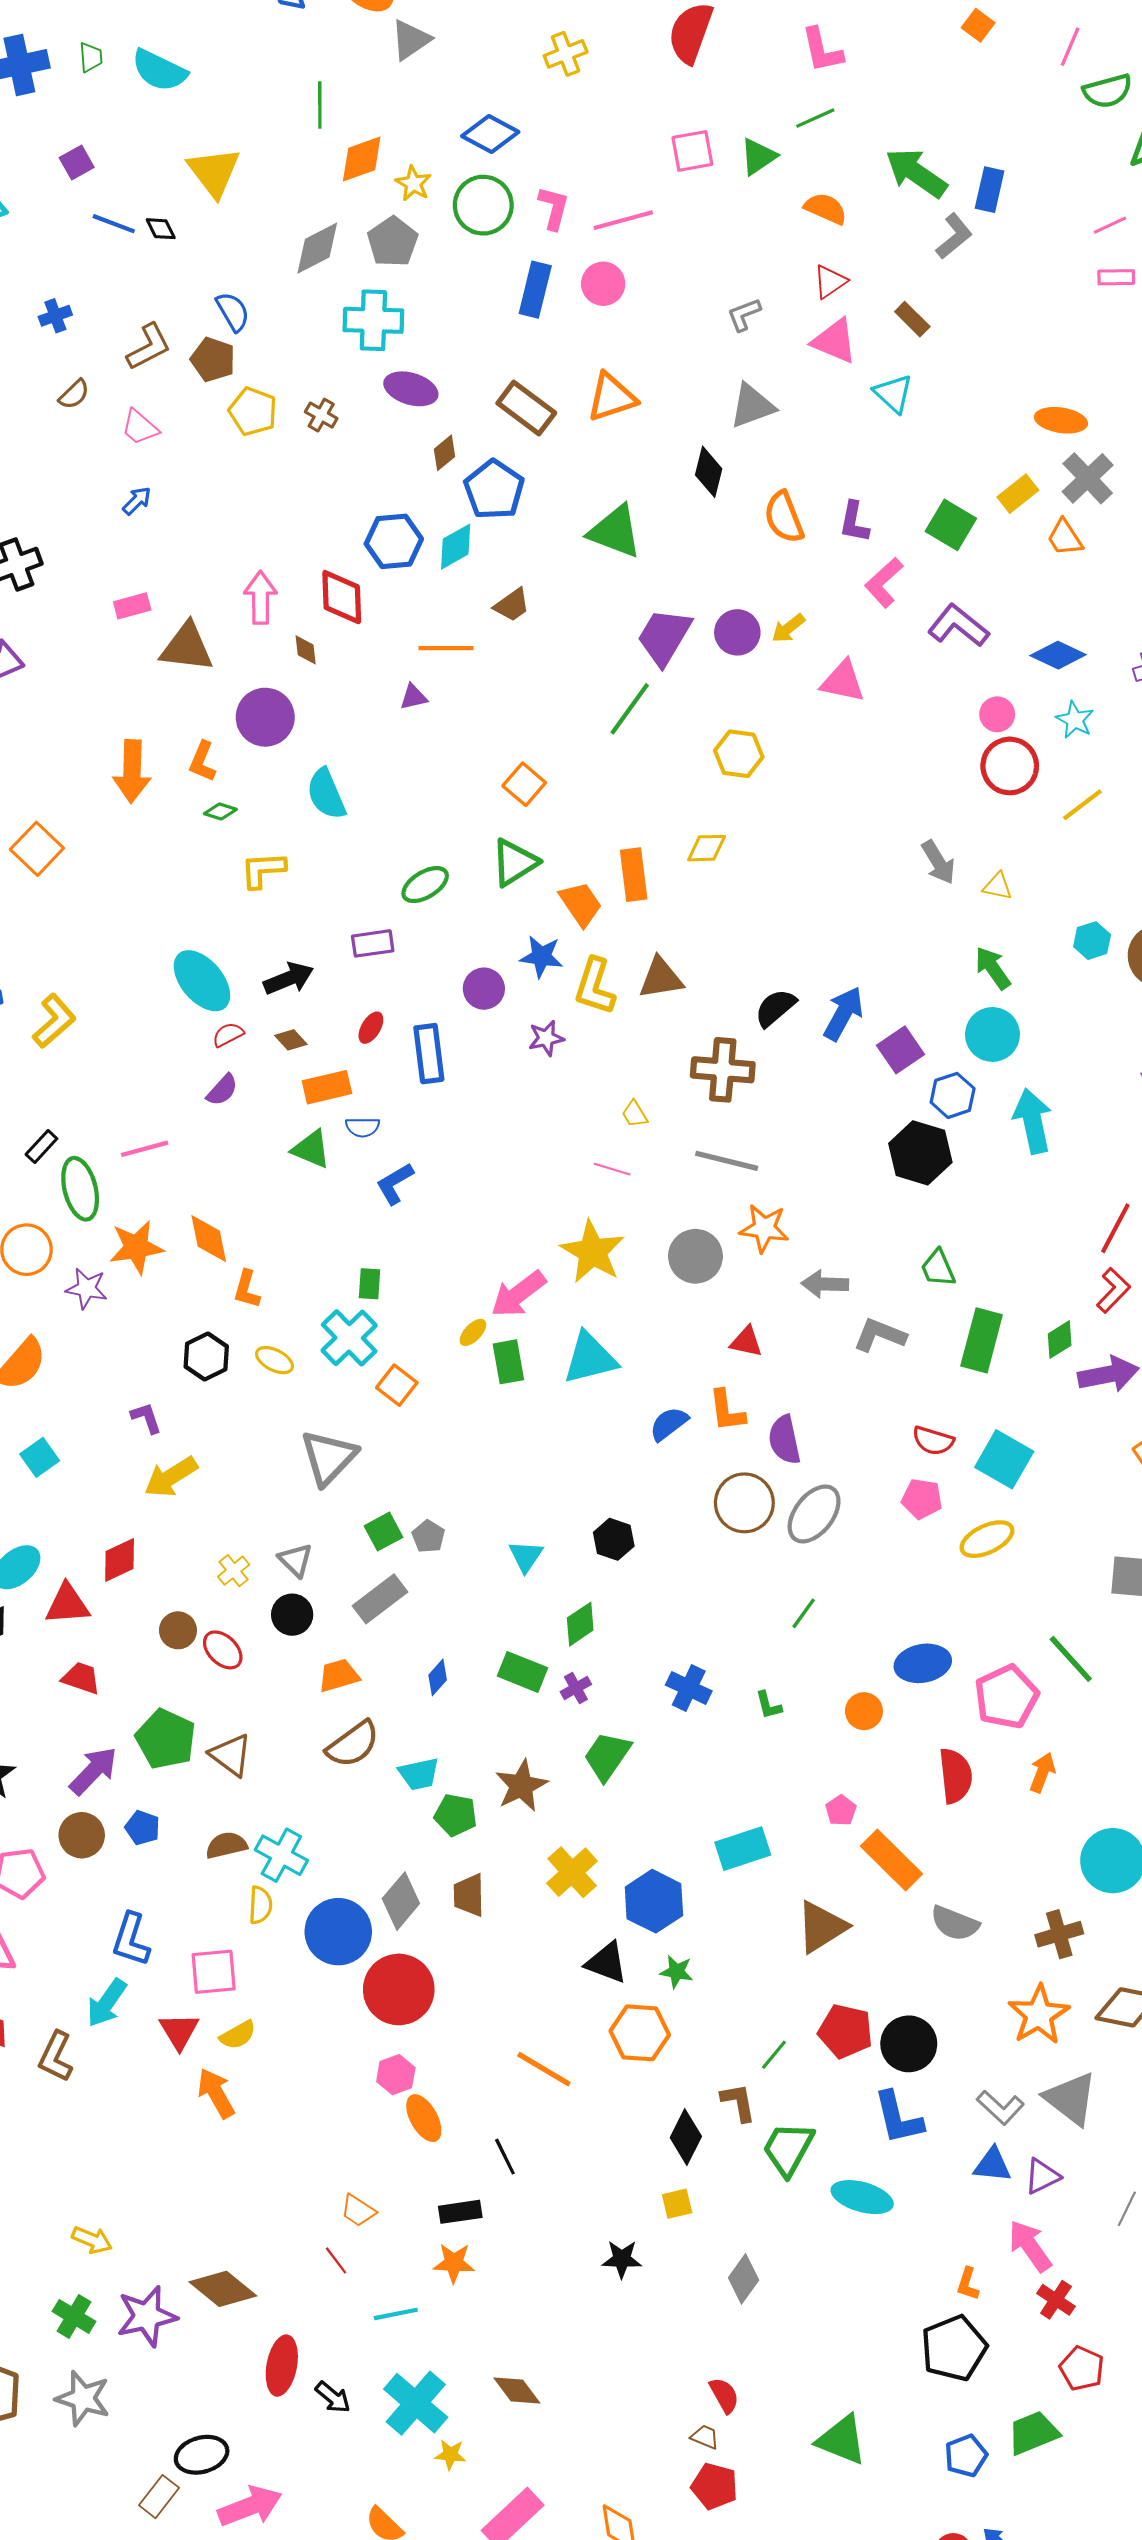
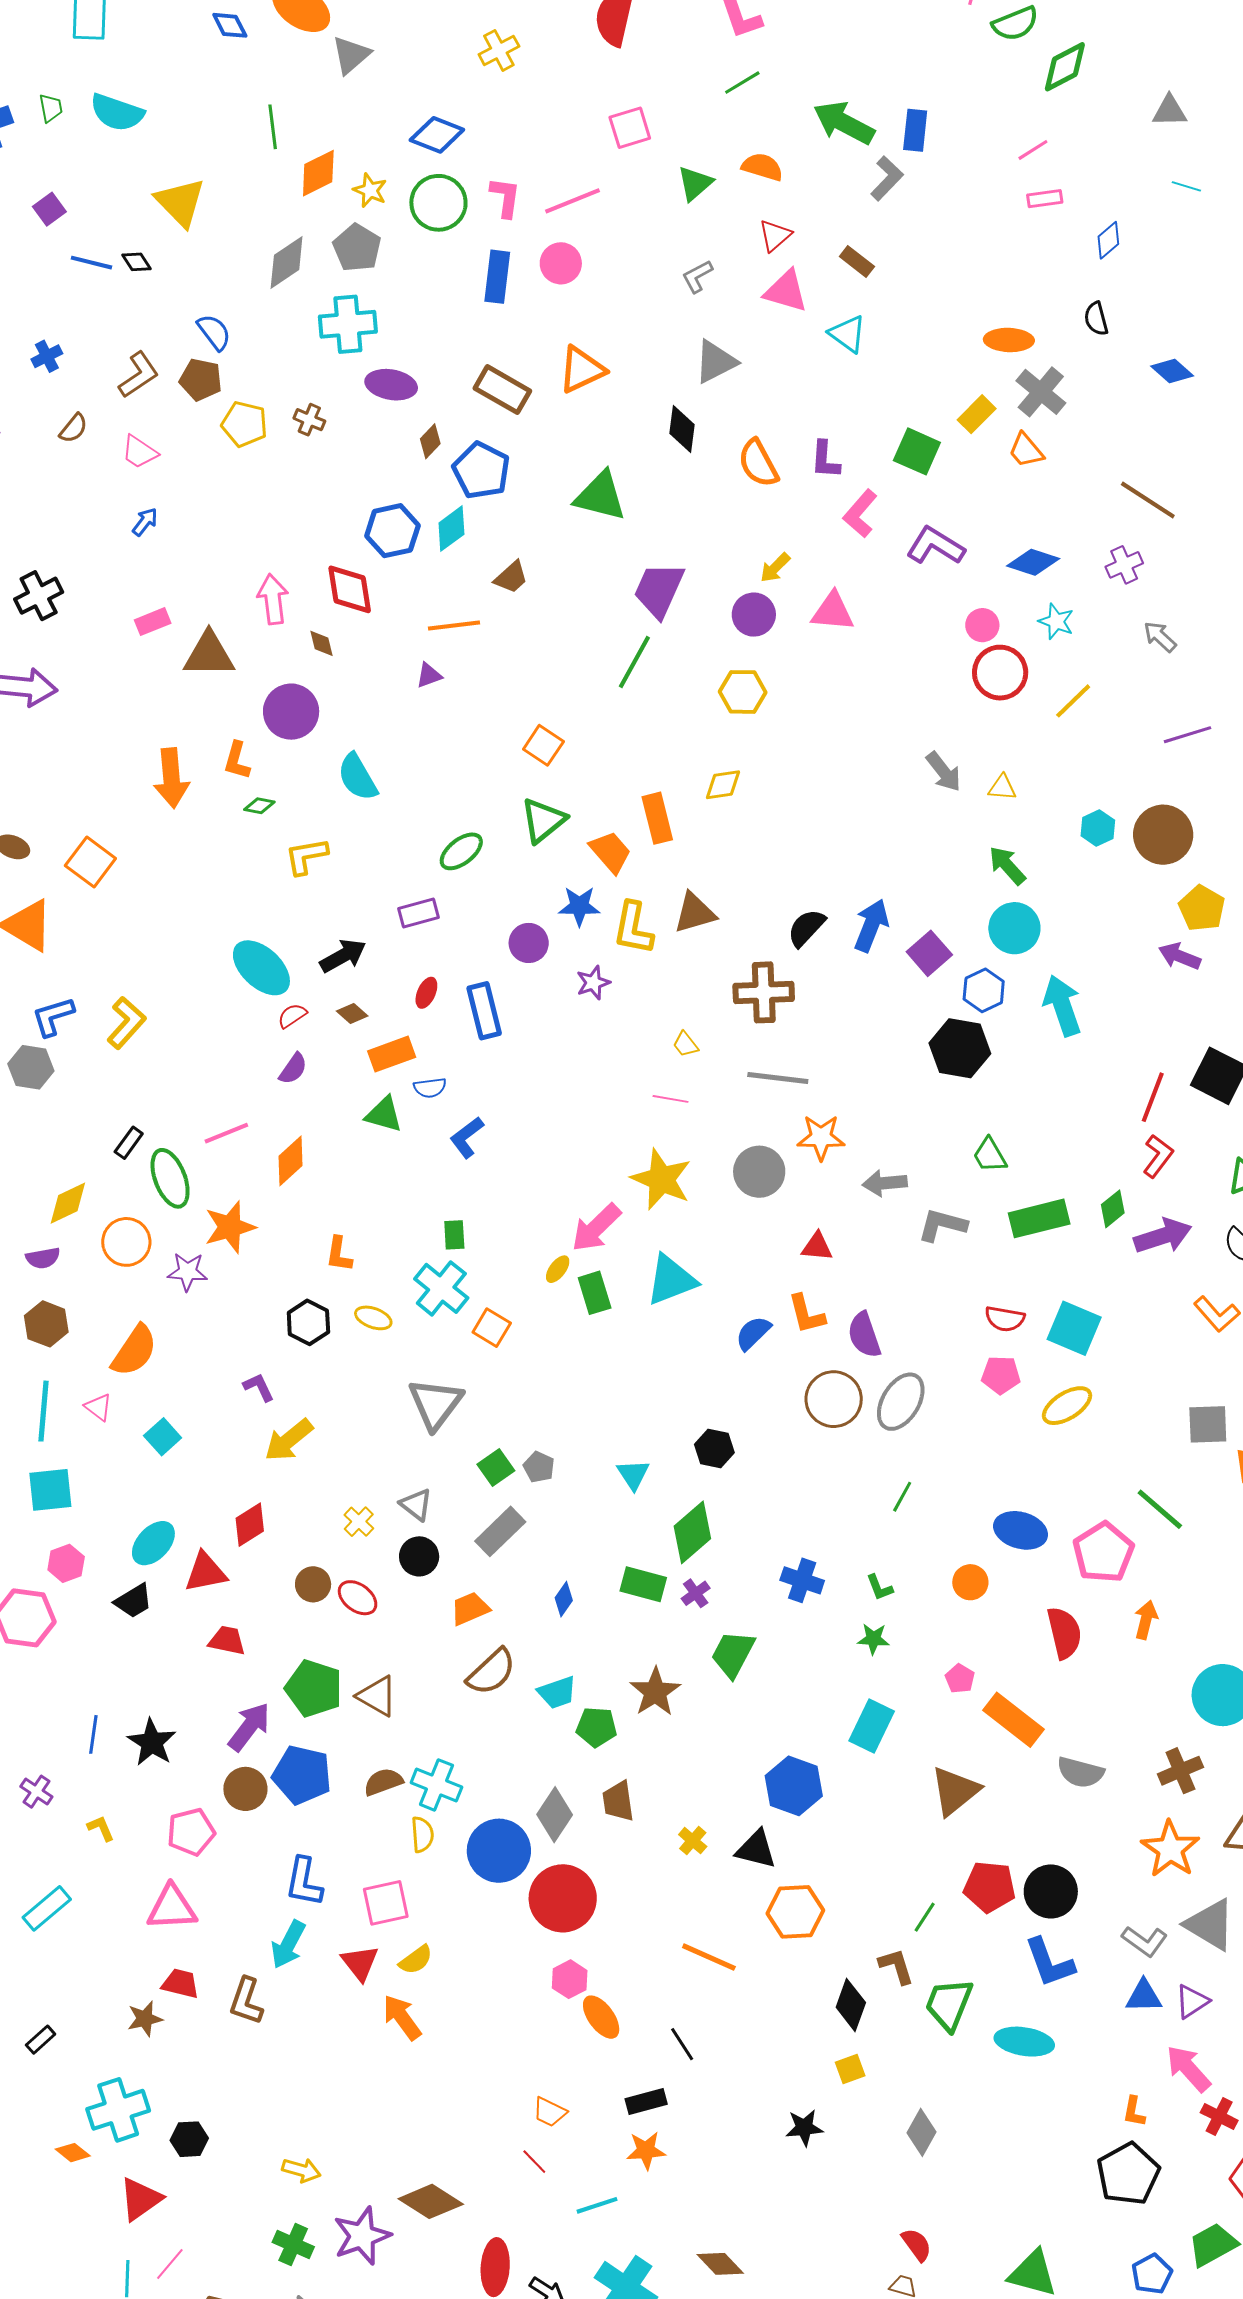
green triangle: (758, 157) -> (695, 183), moved
purple circle: (737, 632) -> (754, 615), moved
orange diamond: (209, 1239) -> (290, 1161), moved, turned 66
green rectangle: (982, 1340) -> (1039, 1218), turned 68
green diamond: (580, 1624) -> (692, 1532), size x1.4
blue ellipse: (923, 1663) -> (1021, 1530), turned 33
blue pentagon: (142, 1828) -> (302, 1775), size x1.8
cyan rectangle: (743, 1849) -> (872, 1726), turned -39
yellow cross: (572, 1872) -> (693, 1841), moved, size x0.6
green star: (677, 1972) -> (873, 1639), moved

